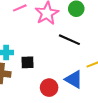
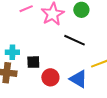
red circle: (49, 88) -> (50, 77), moved

